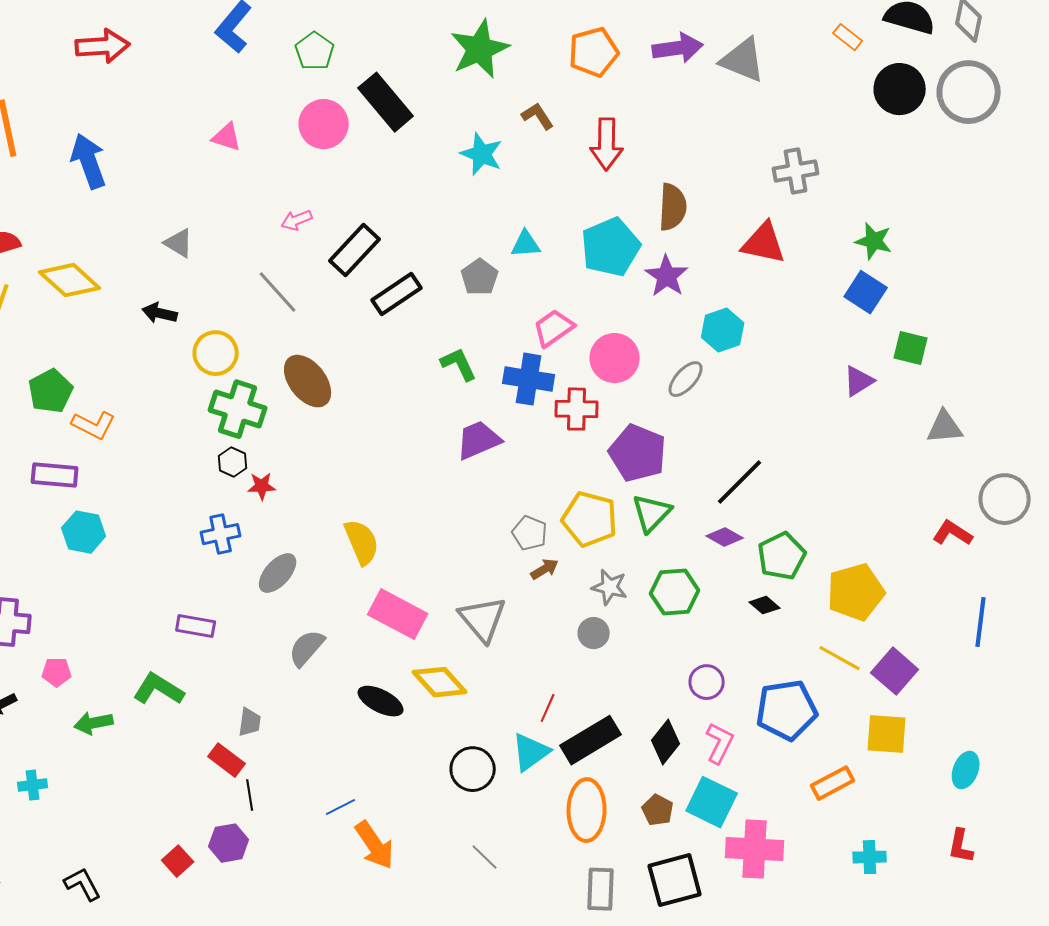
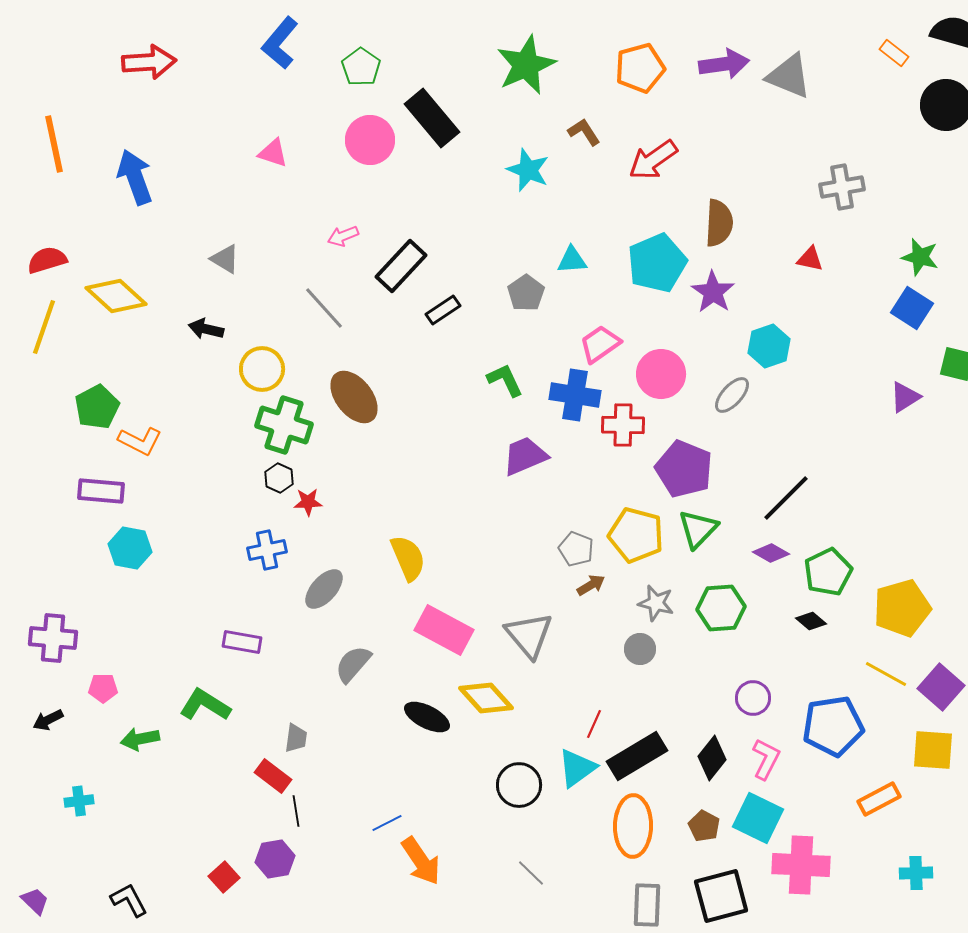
red arrow: (607, 144) -> (653, 160), turned 54
red triangle: (764, 243) -> (810, 259), size x0.6
black rectangle: (397, 294) -> (443, 310), size x0.7

